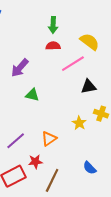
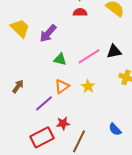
pink line: (73, 64) -> (89, 56), moved
yellow star: (79, 123) -> (88, 86), moved
orange triangle: (49, 139) -> (62, 86), moved

